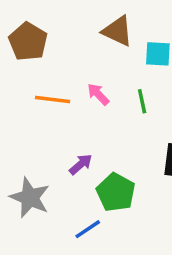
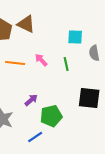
brown triangle: (117, 31) -> (26, 24), moved
green pentagon: (116, 192) -> (51, 116), turned 30

